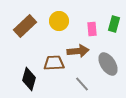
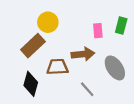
yellow circle: (59, 21) -> (48, 22), moved
brown rectangle: (25, 26) -> (33, 46), moved

